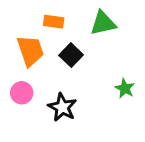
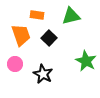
green star: (125, 88) -> (86, 61), size x1.5

